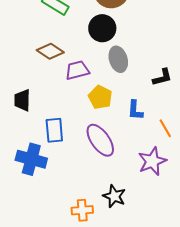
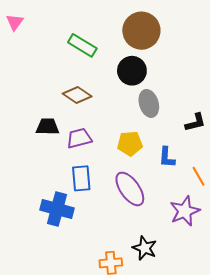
purple trapezoid: (77, 70) -> (79, 138), moved
yellow pentagon: (100, 97) -> (130, 144), turned -30
black trapezoid: (22, 100) -> (48, 127), moved, turned 90

